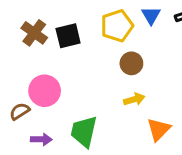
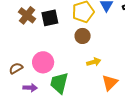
brown circle: (131, 63) -> (83, 36), moved
pink circle: (45, 91) -> (43, 62), moved

